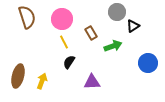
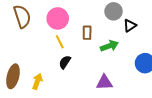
brown rectangle: (91, 33) -> (87, 33), turned 32
purple triangle: (92, 82) -> (104, 82), moved

